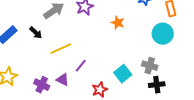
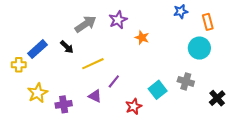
orange star: (118, 23) -> (142, 38), moved
purple cross: (42, 85) -> (64, 104), moved, turned -35
black cross: (157, 85) -> (217, 98), moved, turned -35

